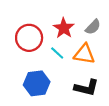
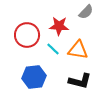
gray semicircle: (93, 27) -> (86, 12), moved
red star: (64, 28) -> (59, 26), turned -30

